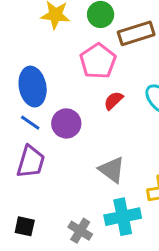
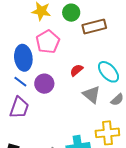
pink pentagon: (98, 61) -> (48, 42), moved
gray triangle: (112, 170) -> (92, 94), moved

